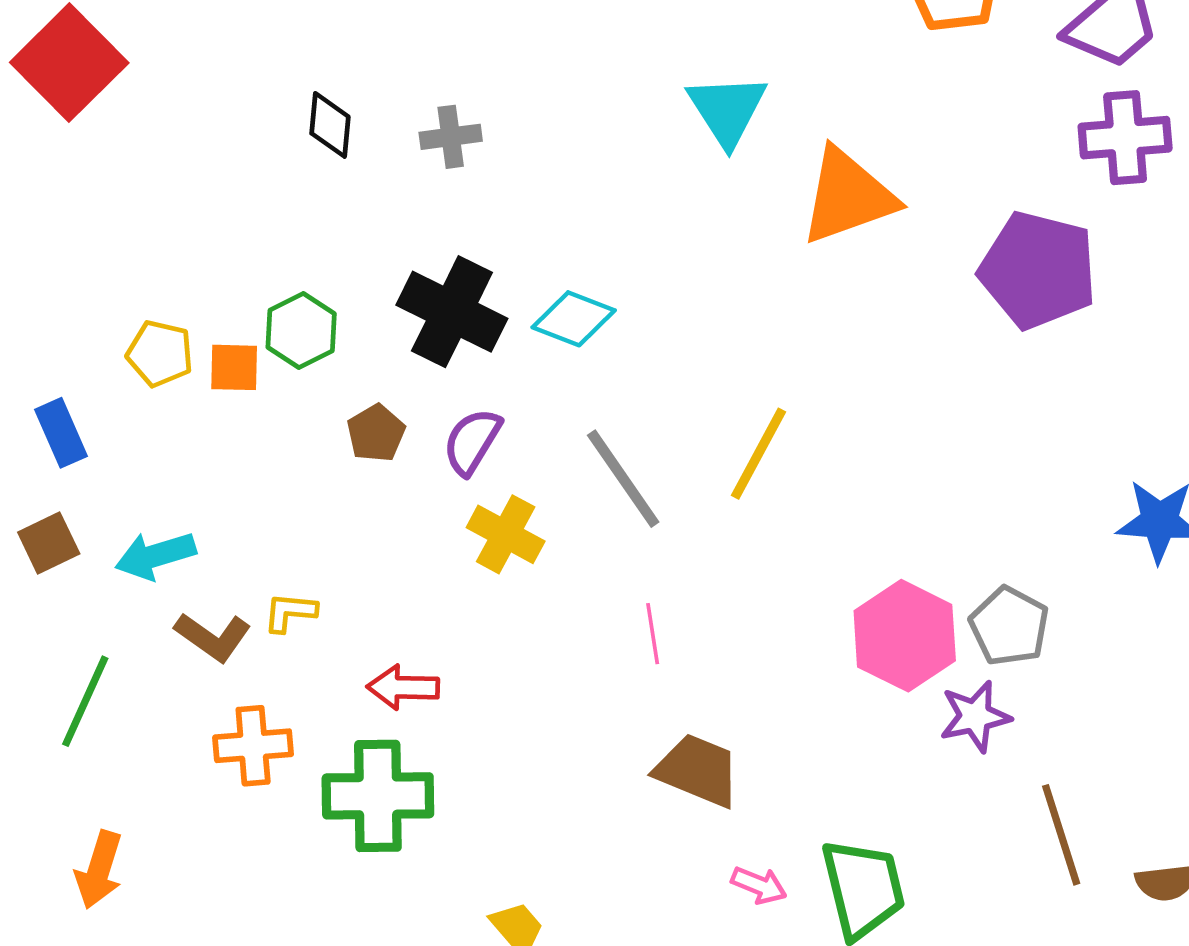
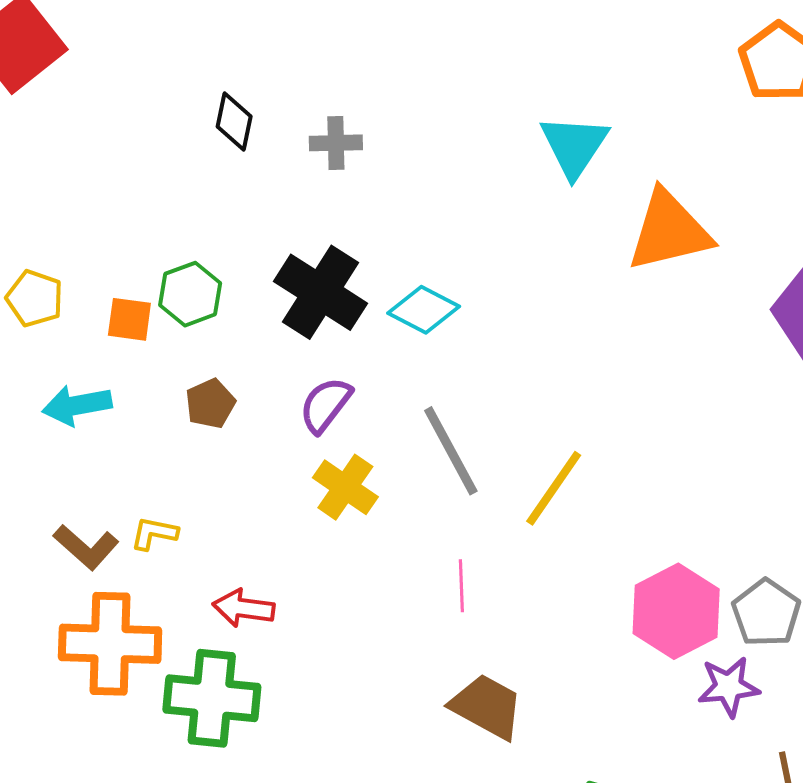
yellow pentagon: (160, 353) -> (35, 298), moved
brown pentagon: (376, 433) -> (210, 404), moved
yellow line: (758, 454) -> (554, 488), moved
cyan arrow: (155, 556) -> (77, 405), moved
orange cross: (253, 746) -> (110, 644), size x1.5

